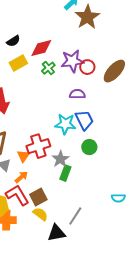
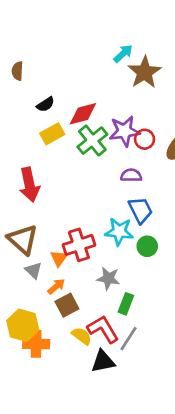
green cross: (48, 68) -> (92, 141), size x1.6
cyan star: (65, 124) -> (119, 232), moved
gray star: (60, 159) -> (108, 278), moved, turned -30
green rectangle: (65, 173) -> (126, 304), moved
red L-shape: (17, 195) -> (103, 329), moved
brown square: (38, 197) -> (67, 305), moved

